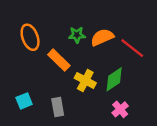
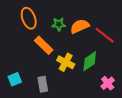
orange ellipse: (30, 37) -> (29, 18), moved
pink cross: (120, 109) -> (108, 83), moved

